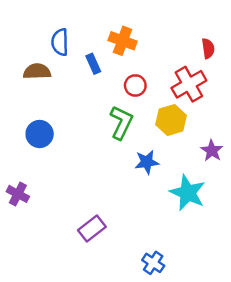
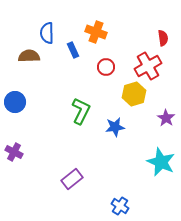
green L-shape: (121, 122) -> (81, 111), moved
blue circle: (40, 134) -> (15, 102), moved
cyan star: (188, 193) -> (161, 162), moved

